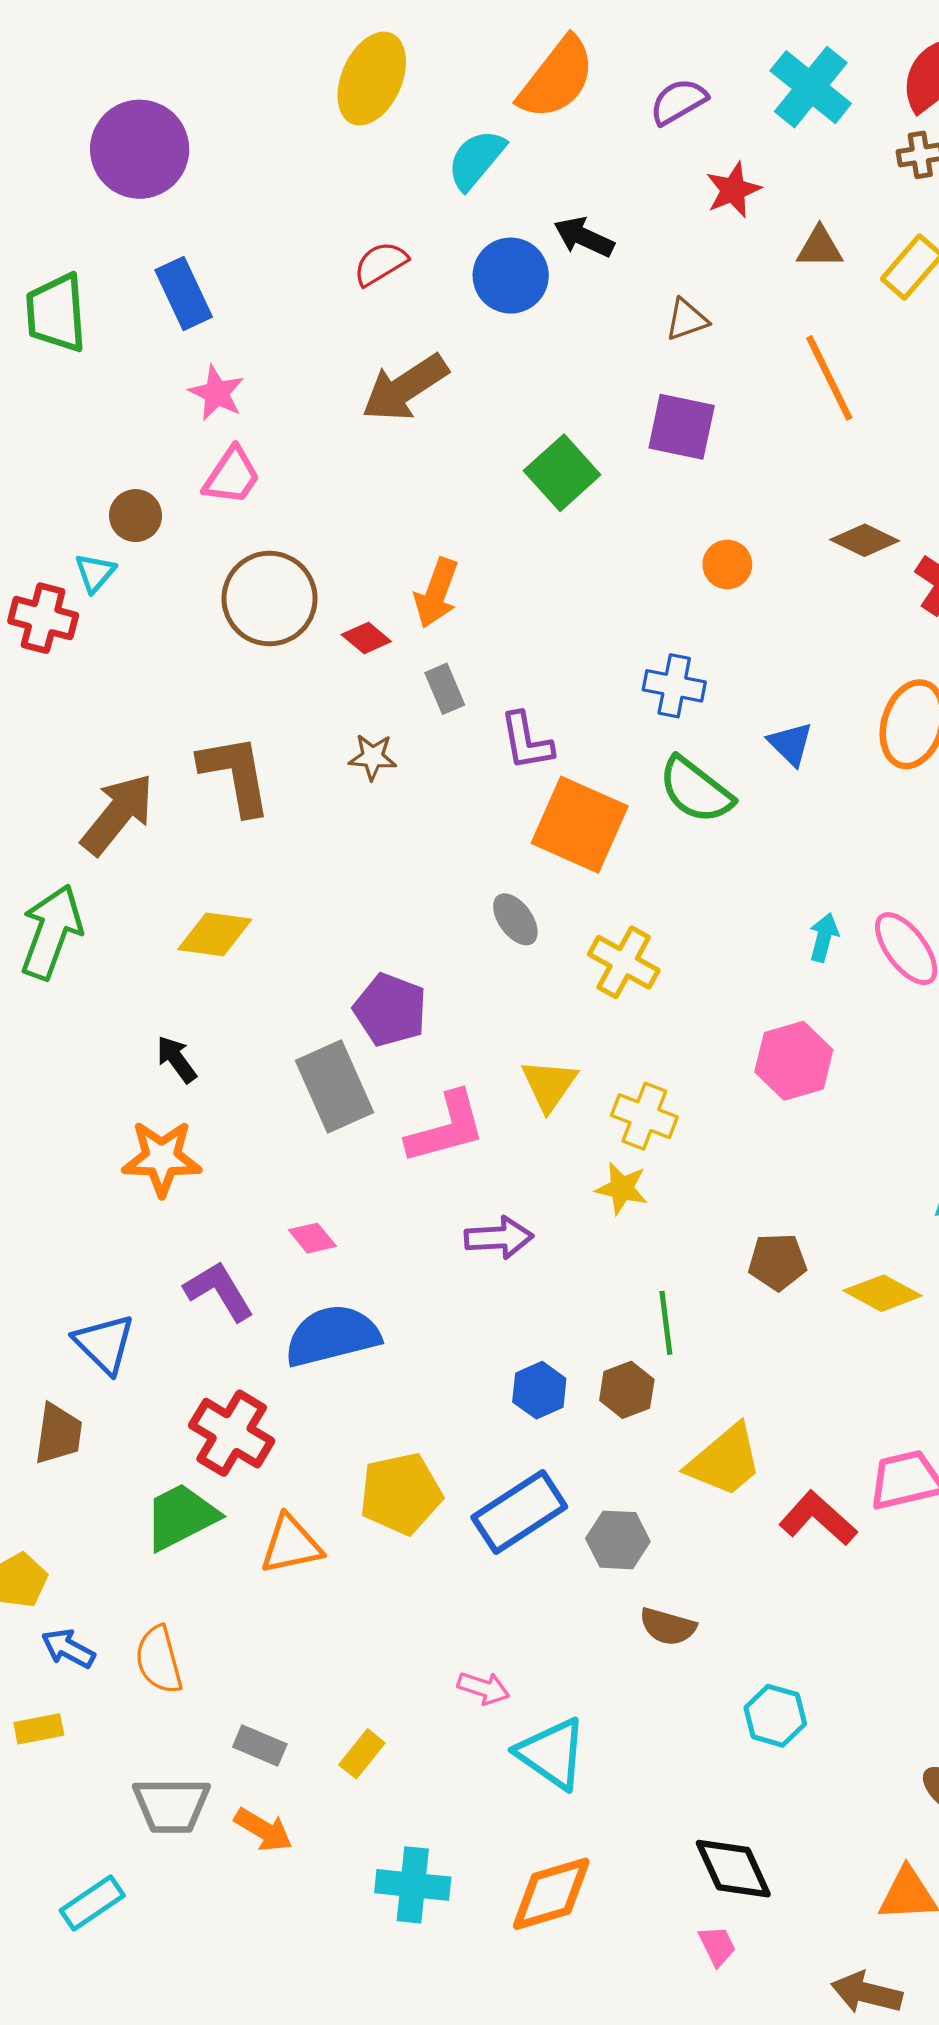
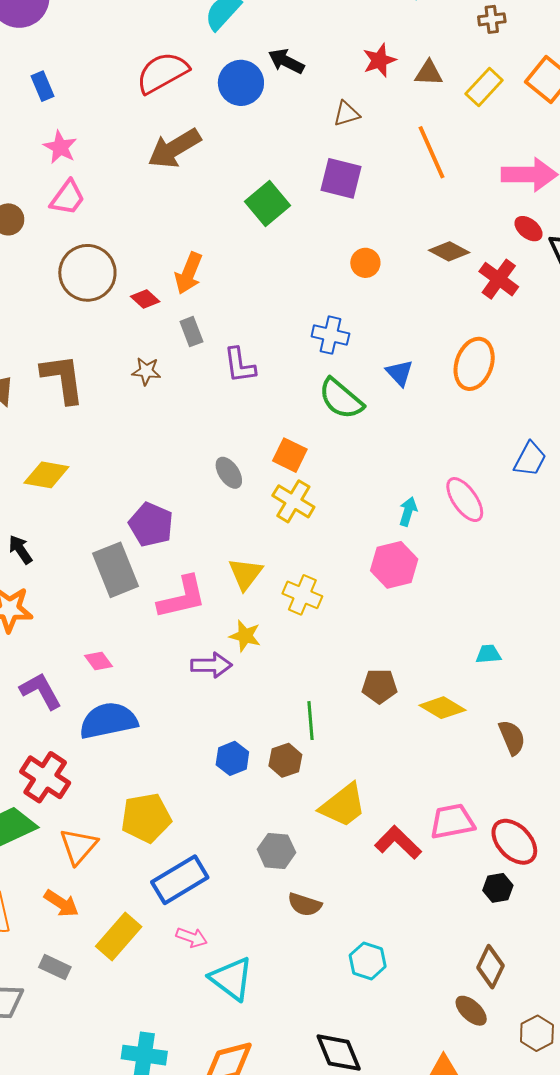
red star: (733, 190) -> (379, 60), moved
red semicircle: (380, 264) -> (162, 73), size x1.6
blue rectangle: (184, 293) -> (42, 86), size x0.7
orange square: (580, 825) -> (290, 455), moved, size x0.6
cyan arrow: (824, 937) -> (408, 512), moved
yellow star: (622, 1188) -> (245, 636), moved
blue rectangle: (519, 1512) -> (180, 880), moved
orange triangle: (291, 1545) -> (78, 846), turned -39
yellow rectangle: (362, 1754) -> (119, 936), moved, size x1.6
orange arrow: (263, 1830) -> (61, 903), moved

